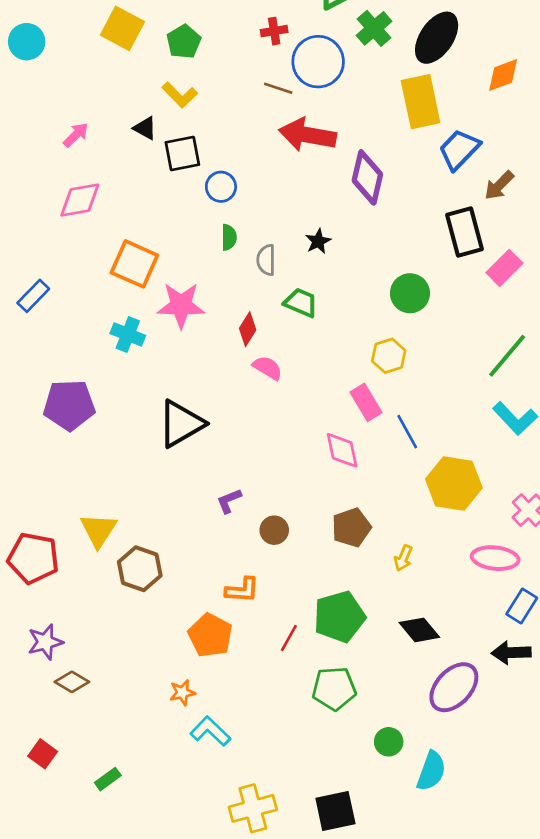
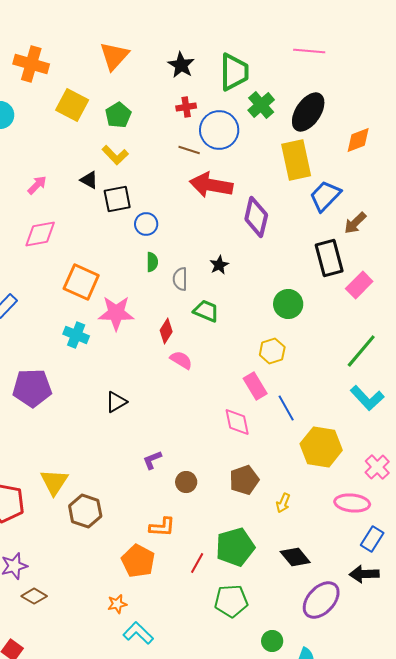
black triangle: (181, 424) -> (116, 402), size x0.6

